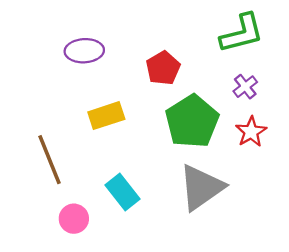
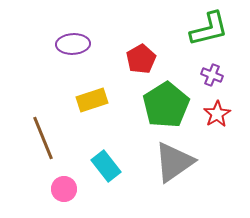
purple cross: (245, 87) -> (212, 75), turned -30

